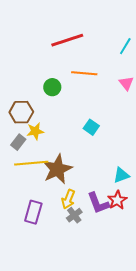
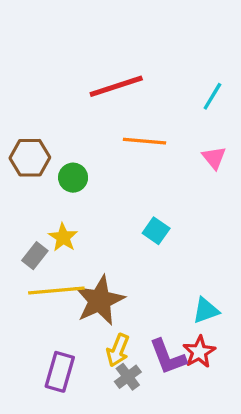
green circle: (52, 87) -> (73, 178), moved
brown hexagon: (21, 112) -> (30, 158), moved
yellow star: (35, 131) -> (63, 237), turned -30

